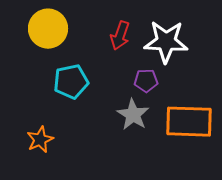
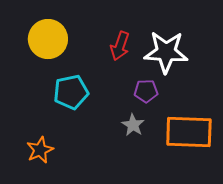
gray star: (133, 115) -> (133, 125), size x0.7

